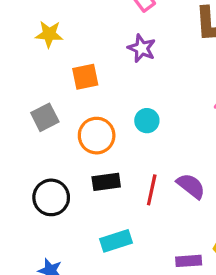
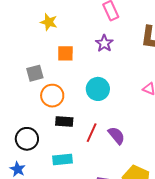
cyan circle: (147, 121) -> (98, 89), size x1.5
orange circle: (97, 136) -> (52, 96), moved
black circle: (51, 197) -> (27, 139), moved

